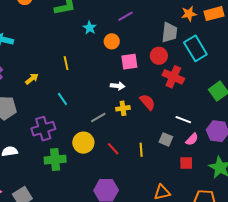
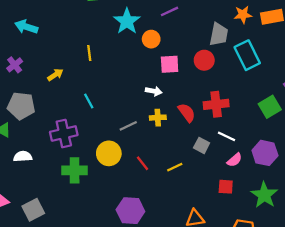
cyan star: (90, 28) -> (127, 21), size x1.6
yellow line: (66, 63) -> (89, 53), moved
red cross: (173, 77) -> (216, 104), moved, turned -35
gray square: (166, 139) -> (202, 145), moved
yellow line: (141, 150) -> (175, 167), turned 64

